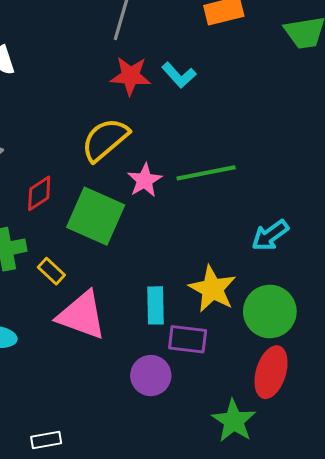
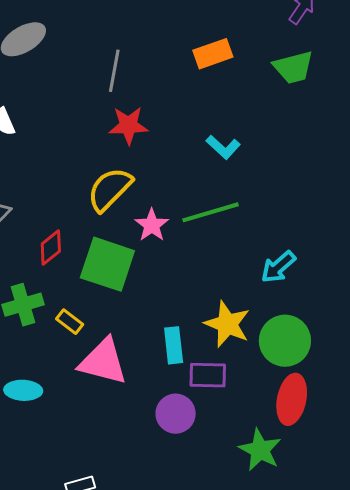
cyan L-shape: (179, 75) -> (223, 147), moved

